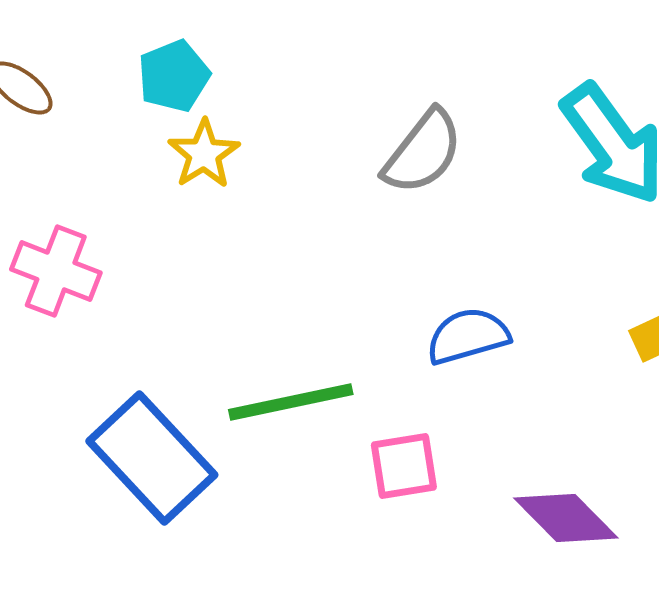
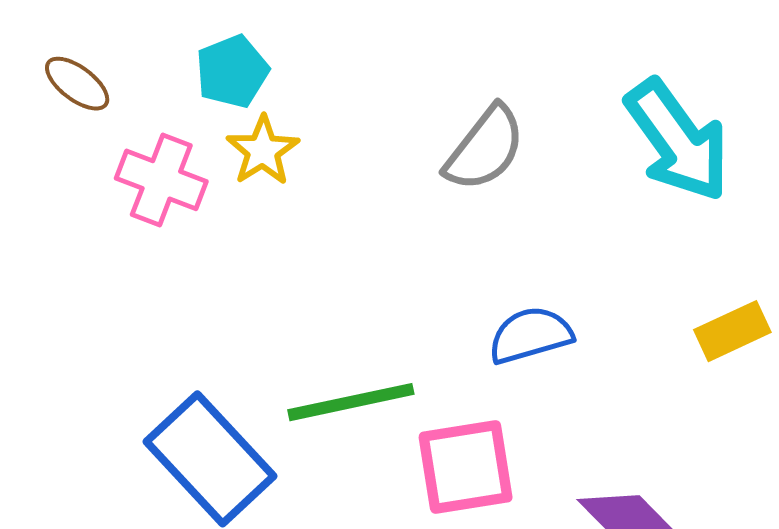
pink cross: (56, 271) -> (161, 180), moved
pink square: (404, 466) -> (466, 467), size x1.4

